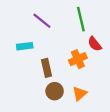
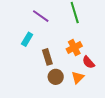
red semicircle: (95, 44) -> (88, 62), moved
cyan rectangle: (25, 46) -> (27, 39), turned -48

